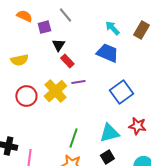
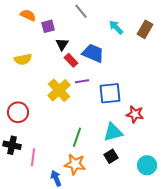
gray line: (65, 15) -> (81, 11), moved
blue trapezoid: (107, 53) -> (93, 53), moved
blue square: (121, 92) -> (110, 93), moved, turned 30
red circle: (26, 96) -> (18, 112), moved
red star: (137, 126) -> (135, 114), moved

